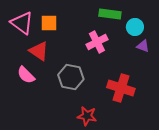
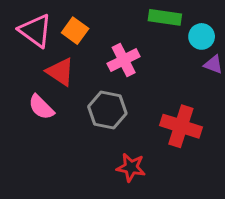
orange square: (49, 23) -> (75, 31), turned 36
pink cross: (97, 42) -> (124, 60), moved

